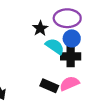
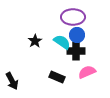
black star: (40, 28) -> (35, 41), moved
pink semicircle: (69, 83) -> (87, 72), moved

